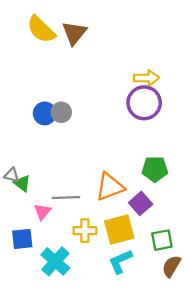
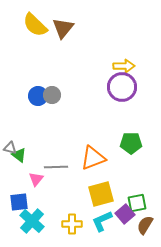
purple square: (141, 203) -> (125, 214), moved
yellow cross: (85, 231) -> (72, 224), moved
cyan cross: (55, 261) -> (32, 221), moved

